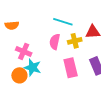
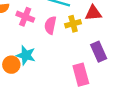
pink cross: (24, 51) -> (25, 17), moved
pink rectangle: (71, 68) -> (81, 75), moved

